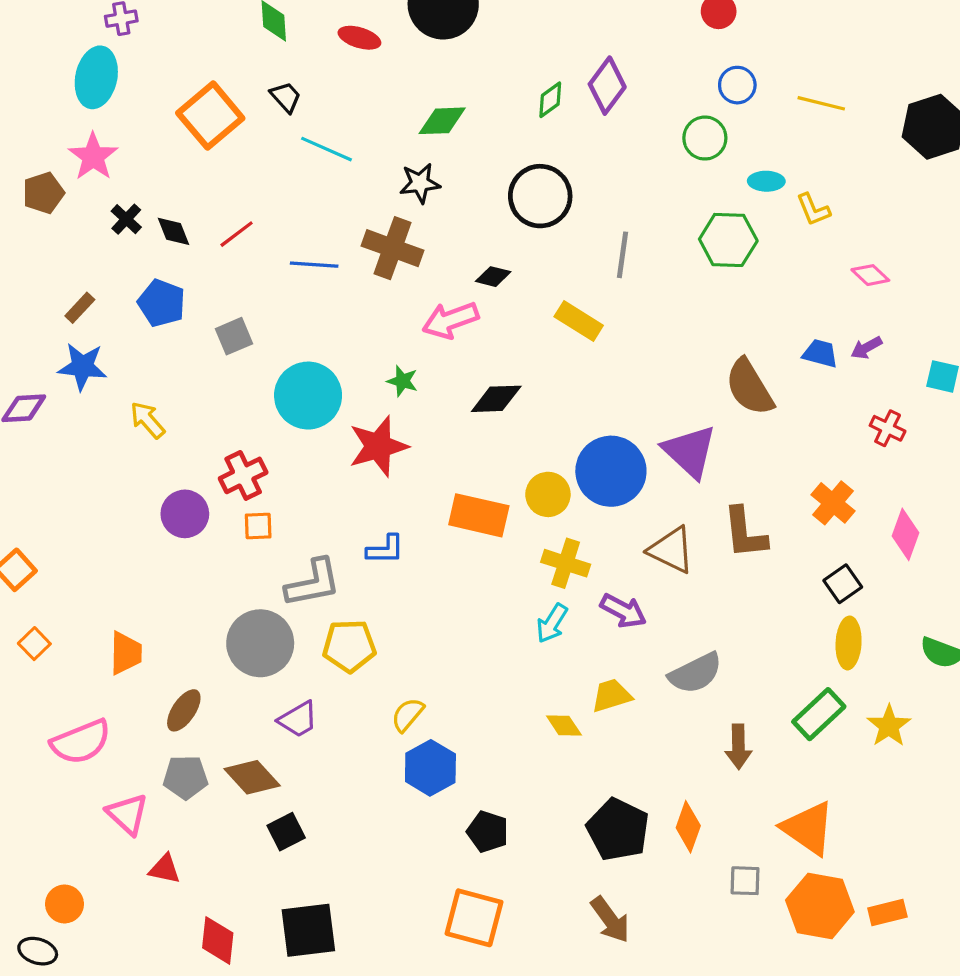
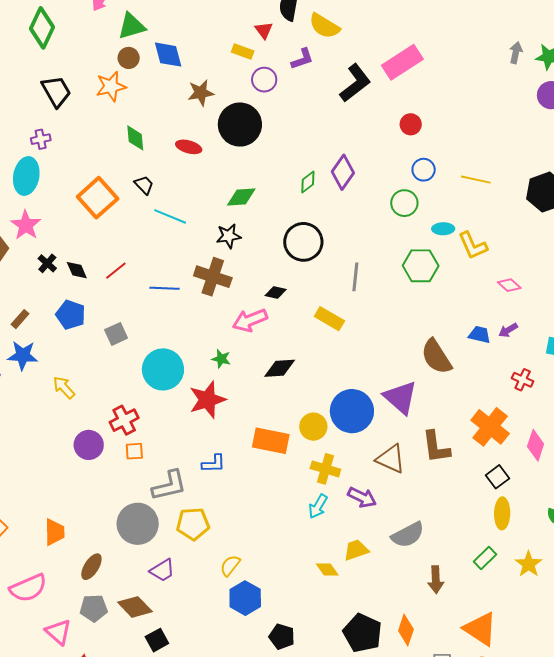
yellow L-shape: (813, 210) -> (473, 246), size x1.4
orange cross: (833, 503) -> (490, 427), size x1.4
green rectangle: (819, 714) -> (485, 558), size x0.7

